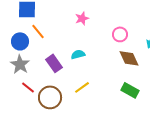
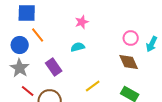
pink circle: (120, 34) -> (131, 38), moved
cyan semicircle: (78, 54) -> (78, 47), moved
yellow line: (82, 87) -> (93, 86), moved

